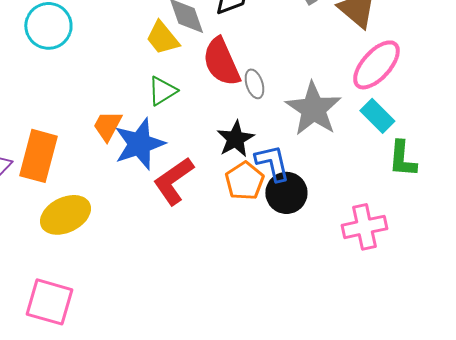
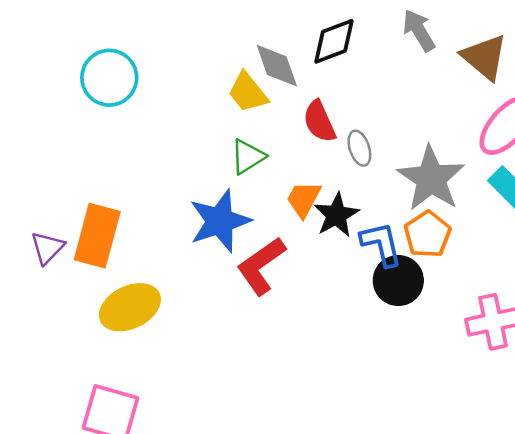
red semicircle: (221, 62) -> (319, 121), size x0.7
orange trapezoid: (107, 126) -> (304, 199), moved
orange pentagon: (244, 181) -> (427, 234), moved

